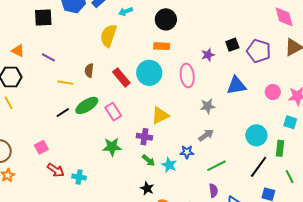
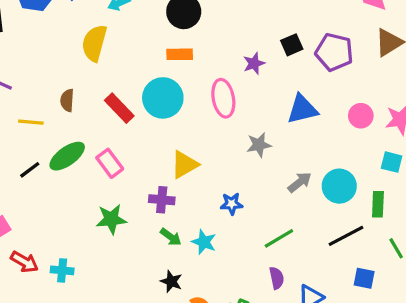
gray arrow: (206, 135) -> (300, 182), moved
blue star: (187, 152) -> (232, 204), moved
black line: (259, 167) -> (346, 236), turned 30

